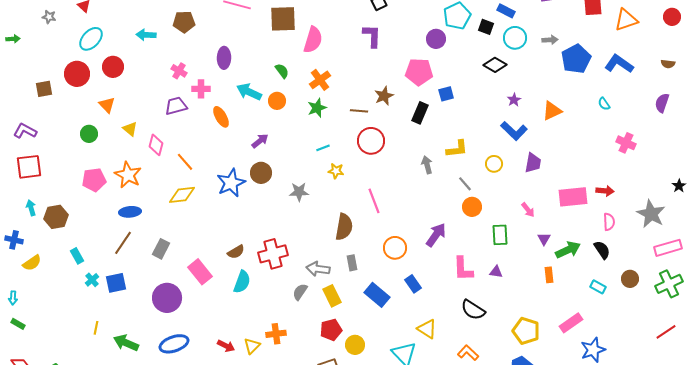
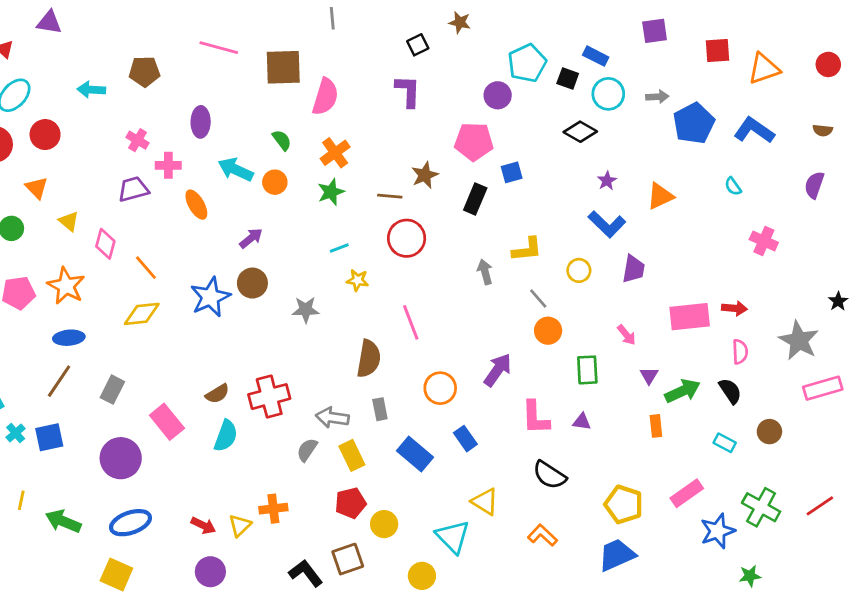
green cross: (669, 284) -> (761, 507), moved, turned -36

